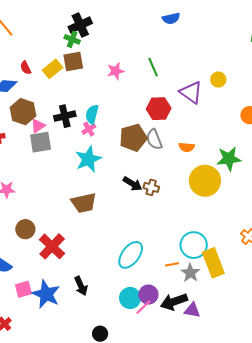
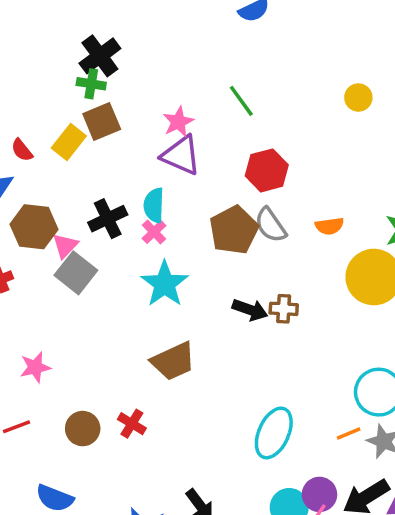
purple triangle: (191, 92) -> (181, 155), moved
gray square: (41, 142) -> (76, 273), turned -30
red cross: (52, 246) -> (132, 424), moved, size x0.6

